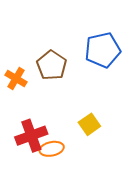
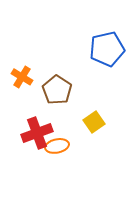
brown pentagon: (52, 65) -> (57, 90), moved

